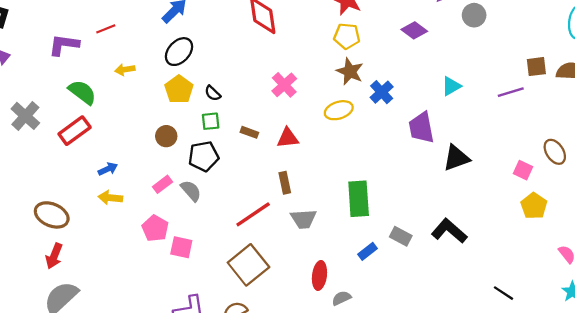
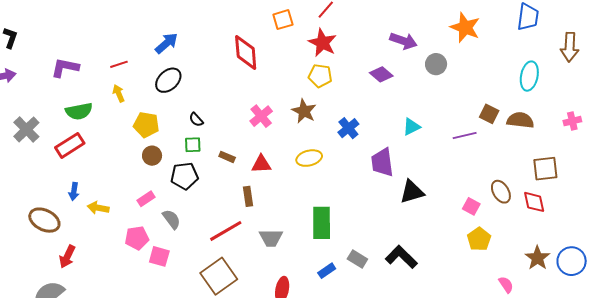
red line: (106, 29) -> (119, 64), moved
brown square: (536, 67) -> (489, 114), turned 30
yellow arrow: (125, 70) -> (119, 93), turned 72
brown star: (350, 71) -> (304, 111), moved
yellow pentagon: (179, 89) -> (146, 125), moved, turned -30
green semicircle: (82, 92) -> (79, 111), turned 128
yellow ellipse: (339, 110) -> (309, 158), moved
blue arrow: (108, 169) -> (74, 191), moved, turned 120
brown rectangle: (285, 183) -> (248, 196), moved
gray semicircle: (191, 191) -> (171, 219), moved
pink pentagon: (155, 228) -> (137, 238), turned 30
red arrow: (54, 256) -> (67, 257), moved

